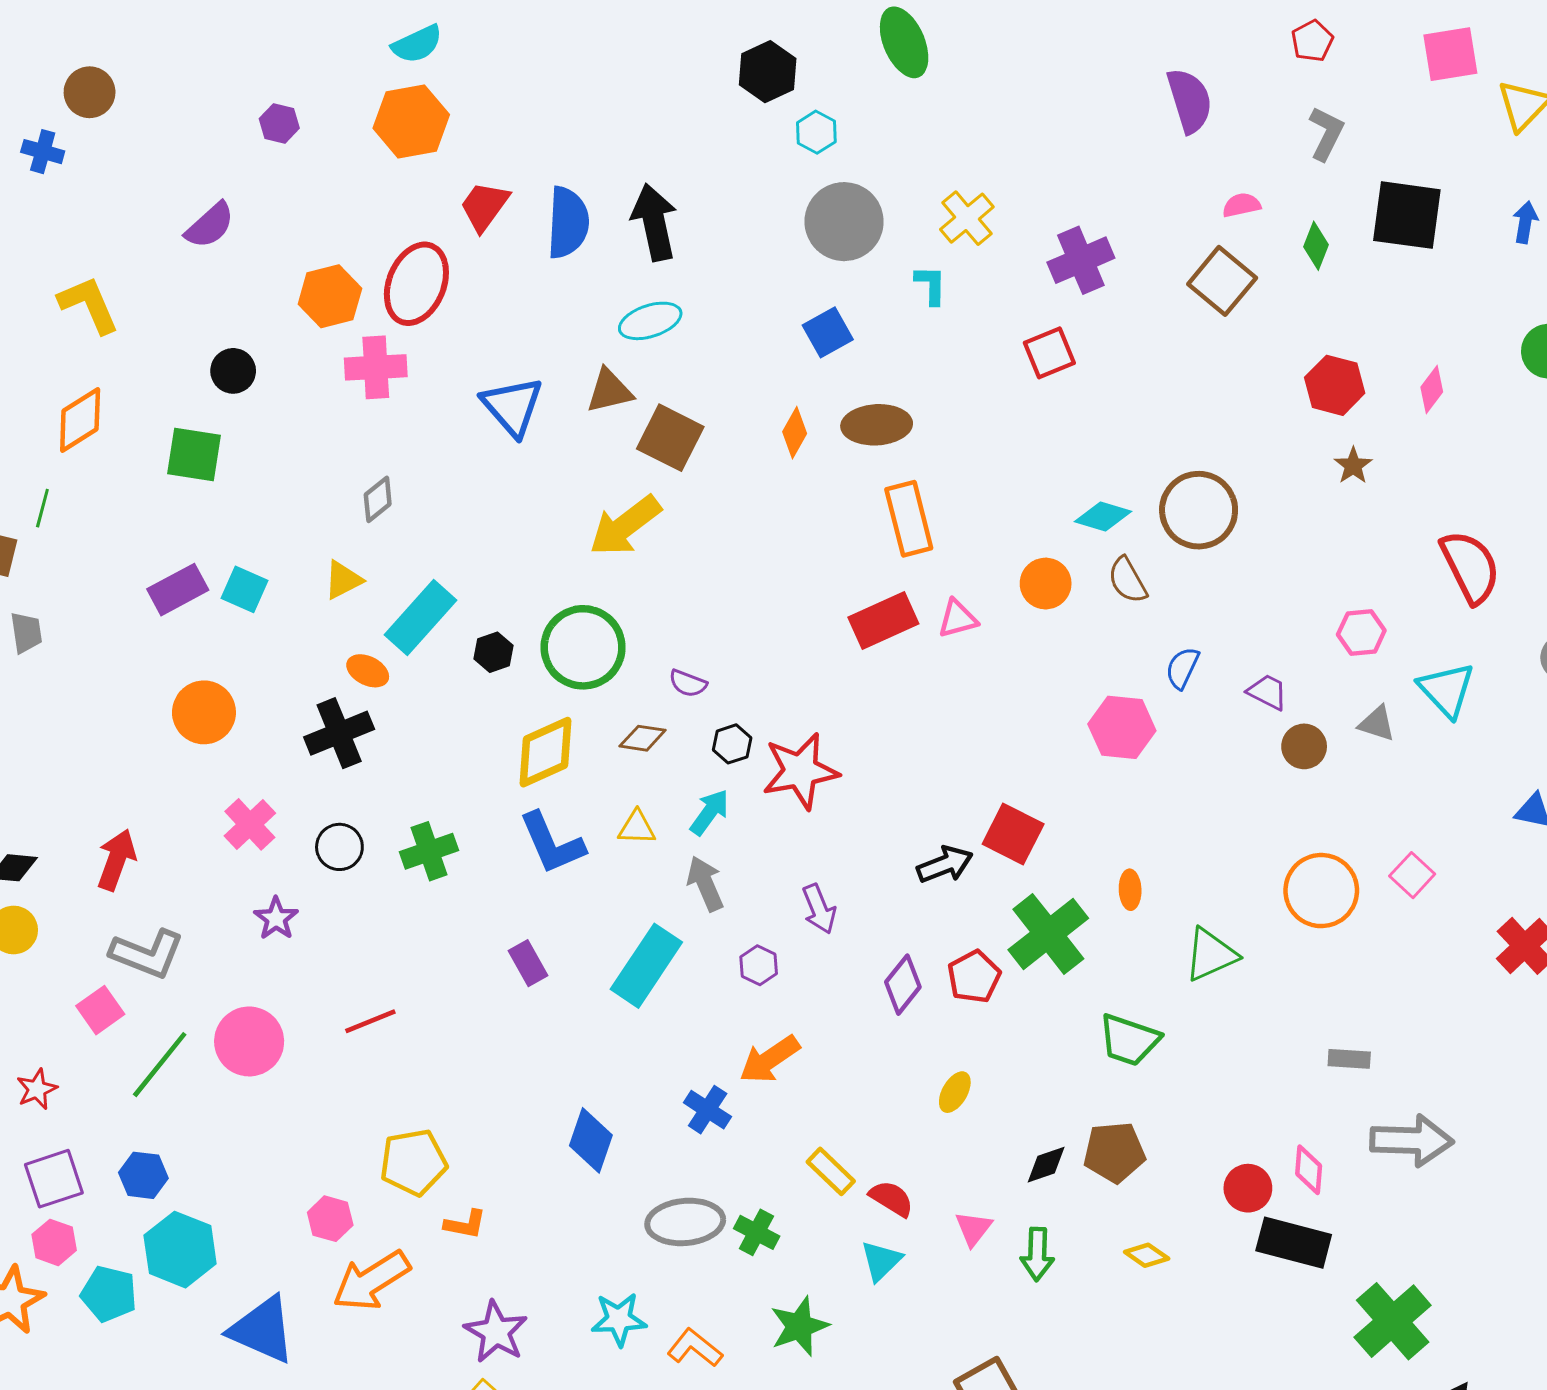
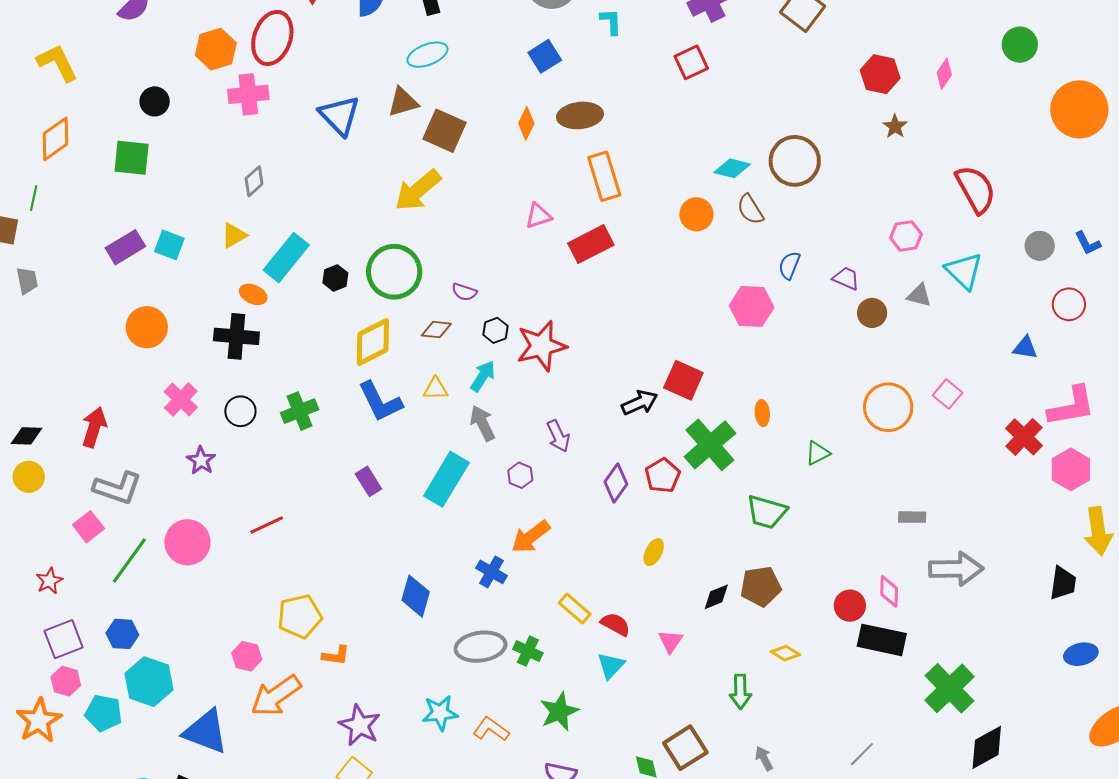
pink triangle: (958, 619) -> (538, 216), moved
black cross: (339, 733) -> (236, 336), turned 30
green triangle: (1211, 955) -> (818, 453), size x0.7
green arrow: (1037, 1254) -> (740, 692), moved

